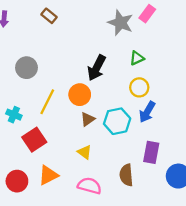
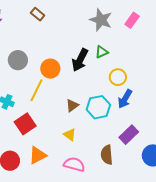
pink rectangle: (147, 14) -> (132, 20), moved
green triangle: (137, 58) -> (102, 52), moved
orange circle: (80, 95) -> (50, 69), moved
purple rectangle: (151, 152) -> (129, 135), turned 36

